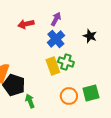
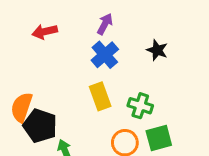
red arrow: (26, 24) -> (45, 32), moved
green cross: (66, 62) -> (140, 106), moved

